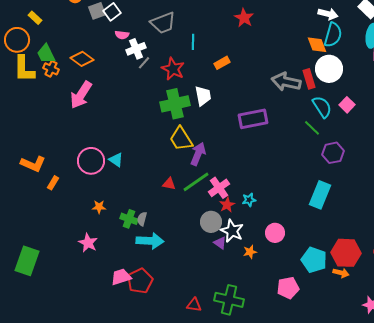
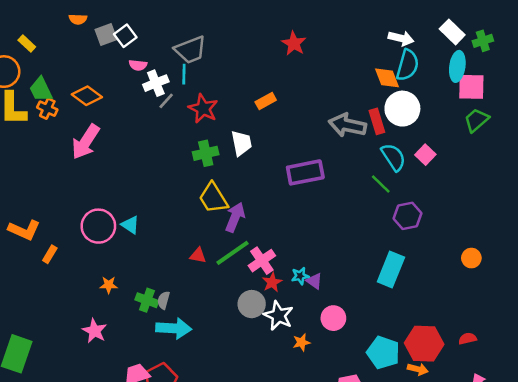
cyan line: (193, 42) -> (184, 74), moved
green cross: (175, 104) -> (206, 153), size x0.7
purple triangle: (220, 243) -> (314, 281), moved

